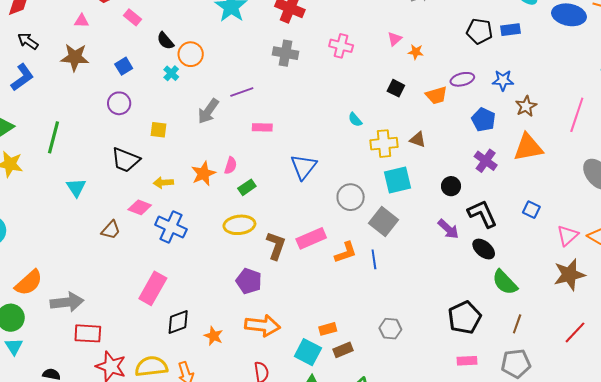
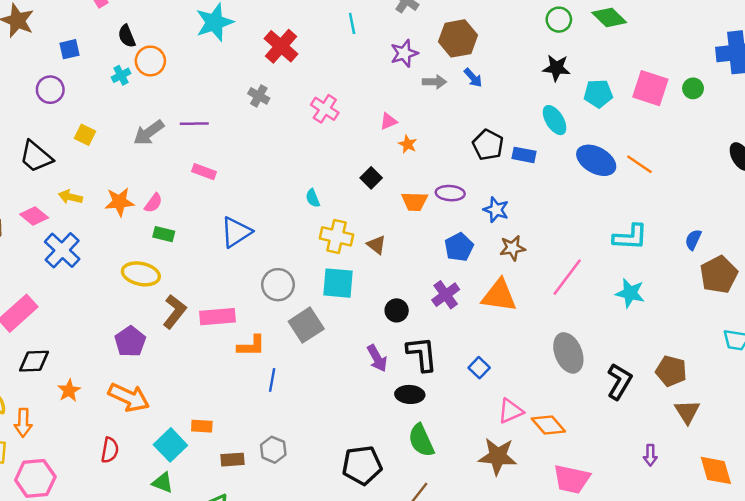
gray cross: (286, 53) -> (259, 96), size x0.7
green rectangle: (247, 187) -> (164, 234), turned 30
black ellipse: (484, 249) -> (410, 394), turned -55
blue line: (374, 259) -> (272, 380), moved
brown rectangle: (343, 350) -> (233, 460), moved

